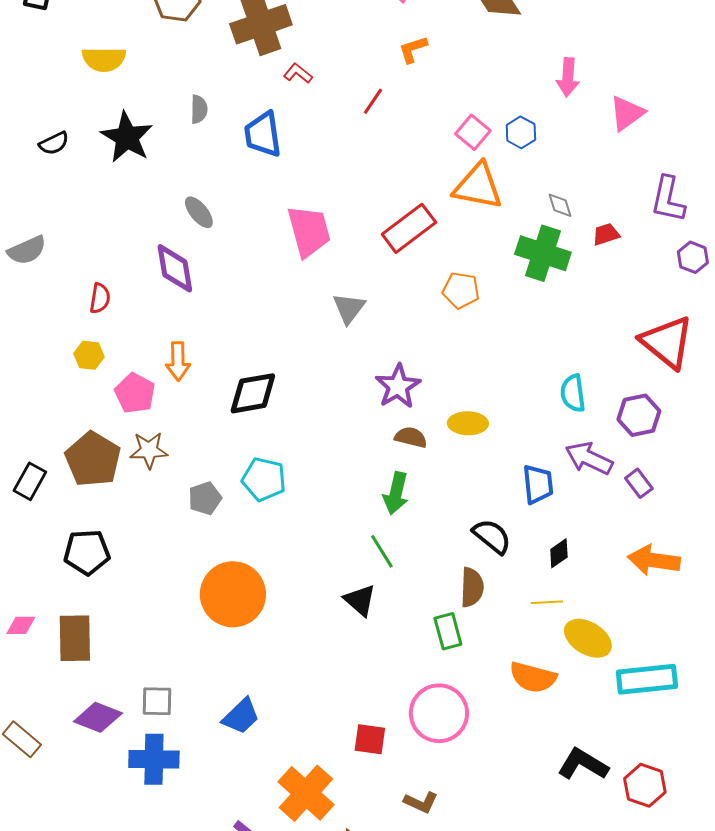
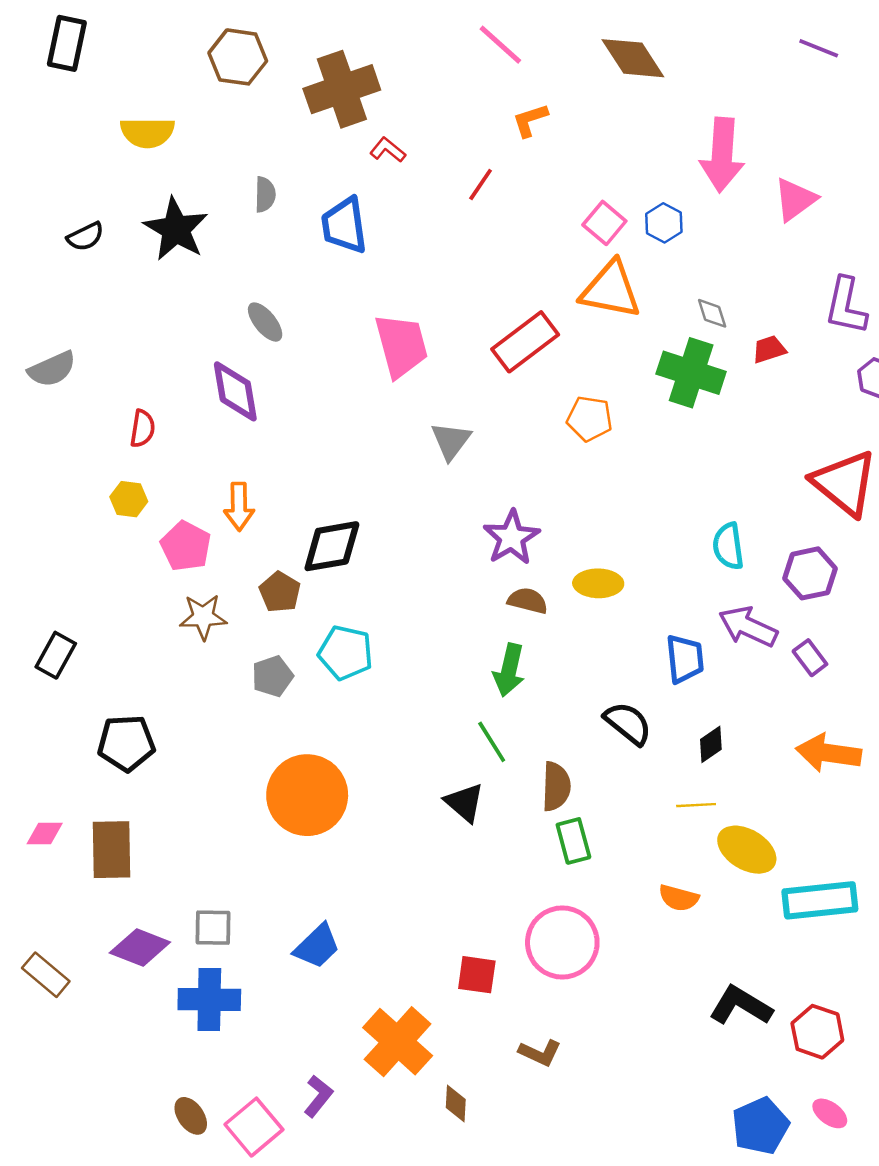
pink arrow: (568, 77) -> (722, 155), size x1.5
brown pentagon: (93, 459) -> (280, 592), moved, size x0.6
brown semicircle: (472, 587) -> (556, 786), moved
orange semicircle: (533, 677) -> (679, 898), size x0.7

